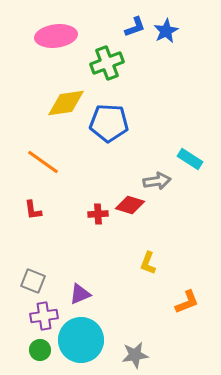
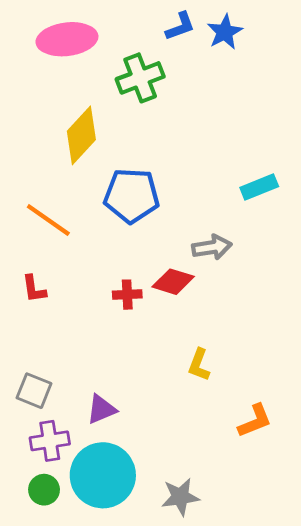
yellow diamond: (66, 103) -> (81, 135), turned -39
blue pentagon: (109, 123) -> (132, 196), moved
cyan rectangle: (190, 159) -> (259, 187), moved, turned -55

